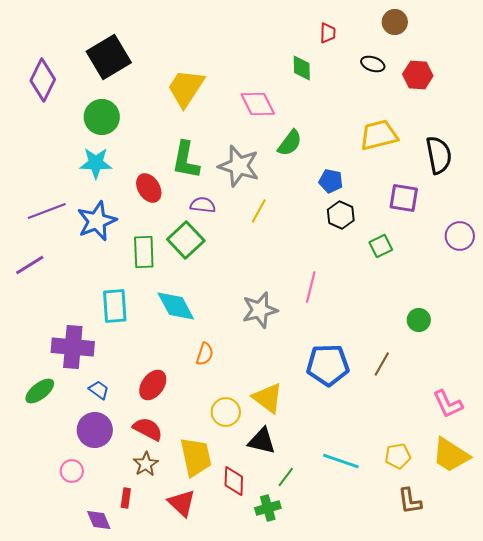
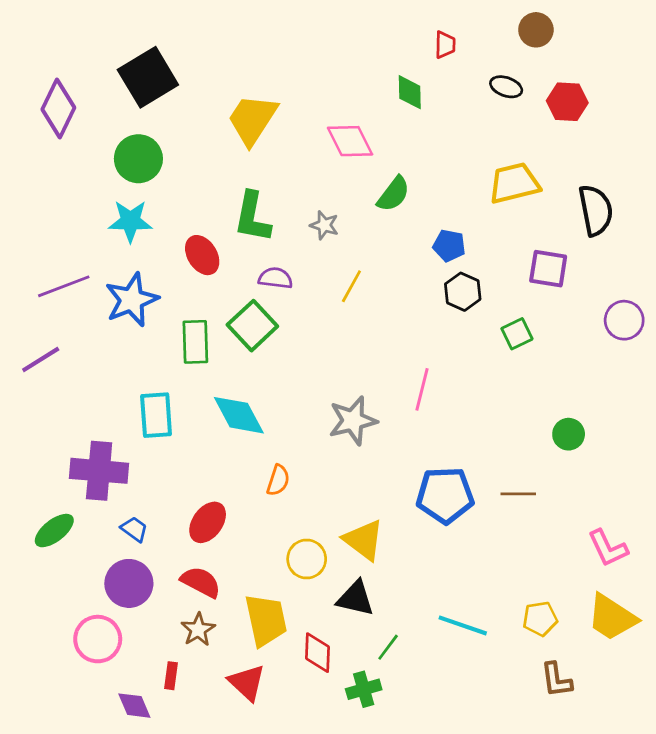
gray star: (239, 166) -> (324, 225), size x0.5
brown line: (382, 364) -> (518, 494), turned 60
pink circle: (72, 471) -> (98, 639), size x1.5

